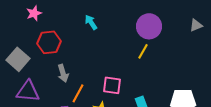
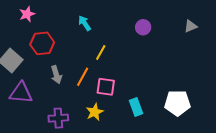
purple circle: (149, 26) -> (143, 27), size x0.6
yellow line: (143, 51) -> (101, 52), moved
orange line: (78, 93) -> (83, 77), moved

